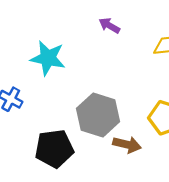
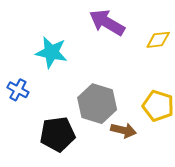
purple arrow: (109, 25) -> (107, 23), size x1.8

